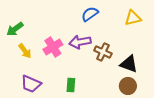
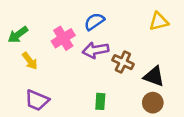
blue semicircle: (90, 14) -> (94, 21), moved
pink cross: (53, 47) -> (63, 38), moved
green rectangle: (71, 85) -> (100, 101), moved

